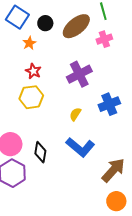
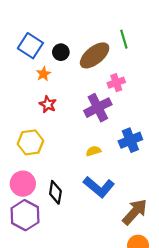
pink cross: (104, 39) -> (116, 83), moved
yellow hexagon: (31, 97) -> (30, 142), moved
yellow semicircle: (75, 114) -> (93, 151), turned 40

